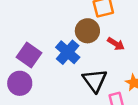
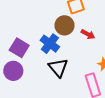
black triangle: (95, 80) -> (58, 68), moved

